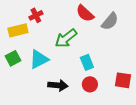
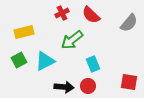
red cross: (36, 15) -> (62, 13), moved
gray semicircle: (110, 21) -> (129, 23), moved
red circle: (90, 84) -> (88, 86), moved

